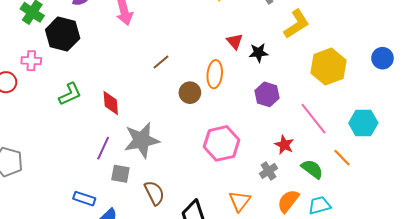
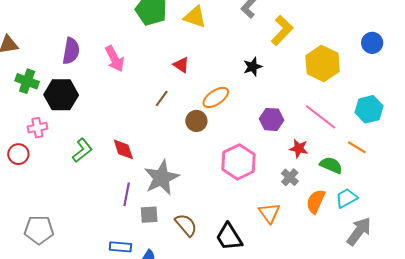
red triangle: (235, 41) -> (181, 65), moved
orange ellipse: (215, 74) -> (216, 97), turned 64
purple hexagon: (267, 94) -> (272, 119), moved

